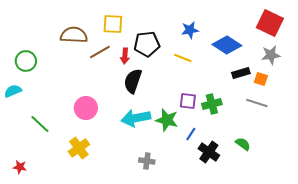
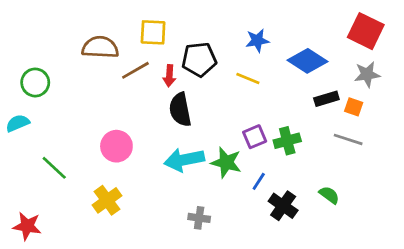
black semicircle: (133, 81) -> (180, 110), turned -30
purple square: (188, 101) -> (255, 137), turned -30
red star: (20, 167) -> (27, 226), size x1.5

